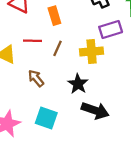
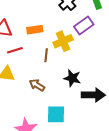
orange rectangle: (54, 16) -> (35, 30), turned -63
red line: (32, 41) -> (15, 50), moved
yellow cross: (92, 51) -> (63, 41), moved

